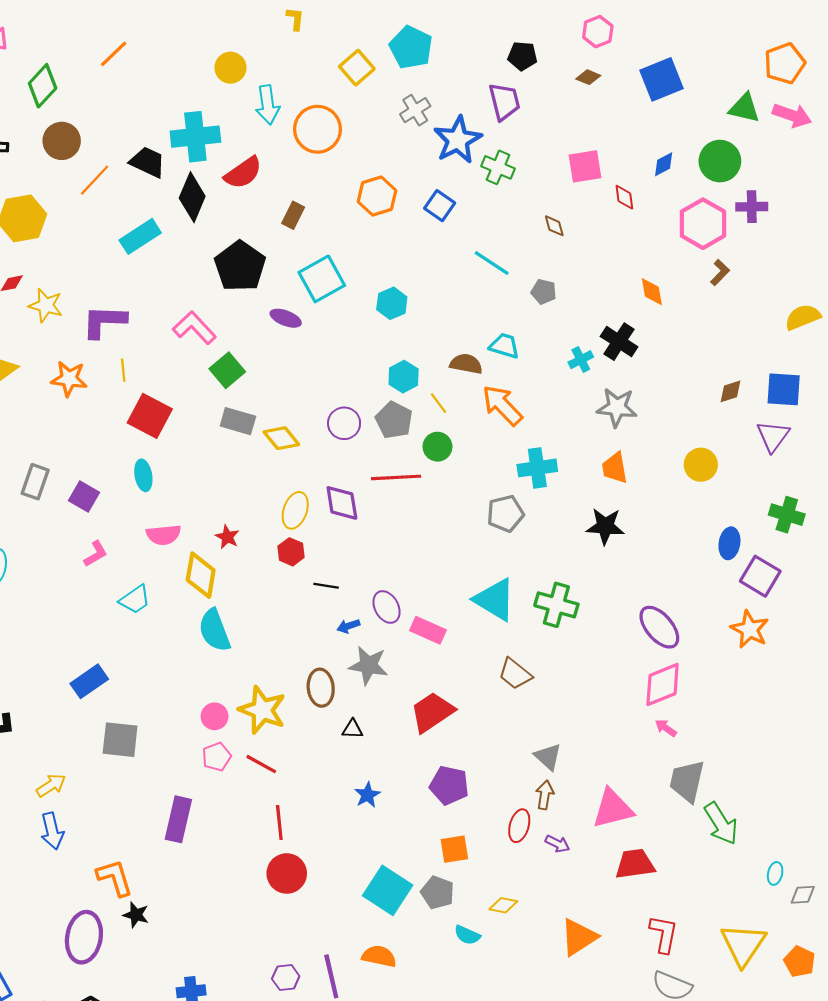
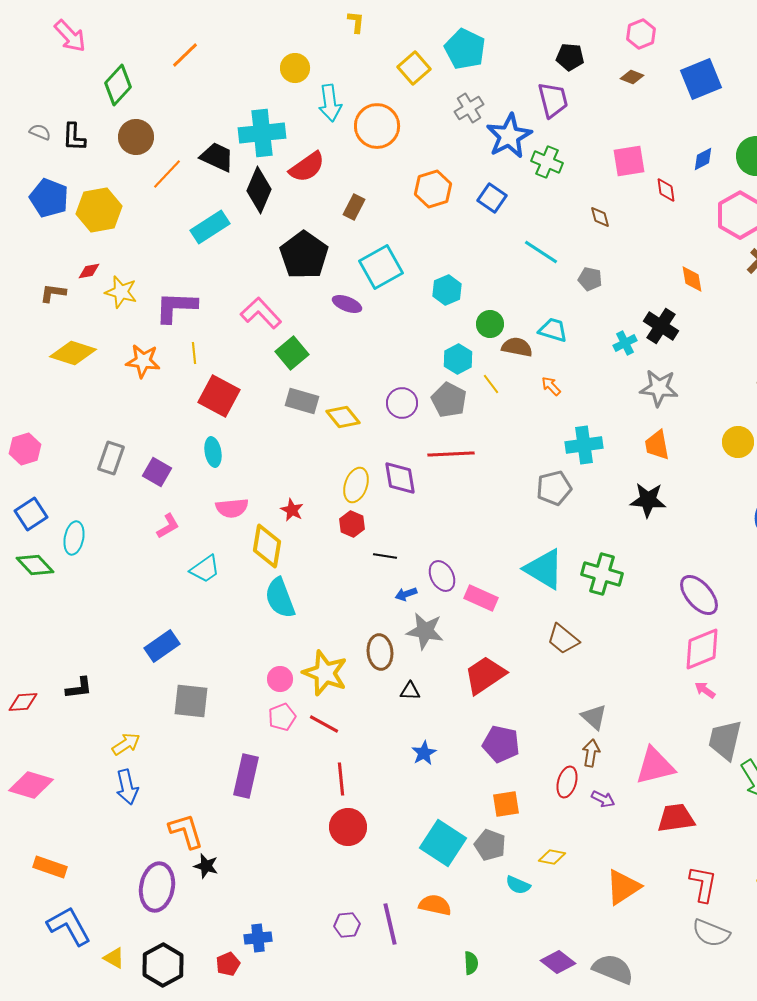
orange arrow: (502, 405) -> (551, 386), size x0.5
green circle: (437, 447) -> (490, 324), moved

